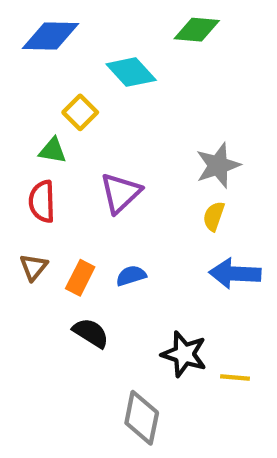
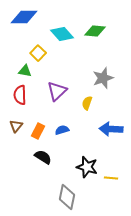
green diamond: (197, 30) -> (95, 31), moved
yellow semicircle: (214, 216) -> (87, 103), moved

